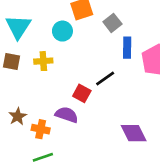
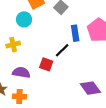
blue rectangle: (127, 48) -> (75, 33), moved
purple semicircle: (67, 115) -> (21, 72), moved

